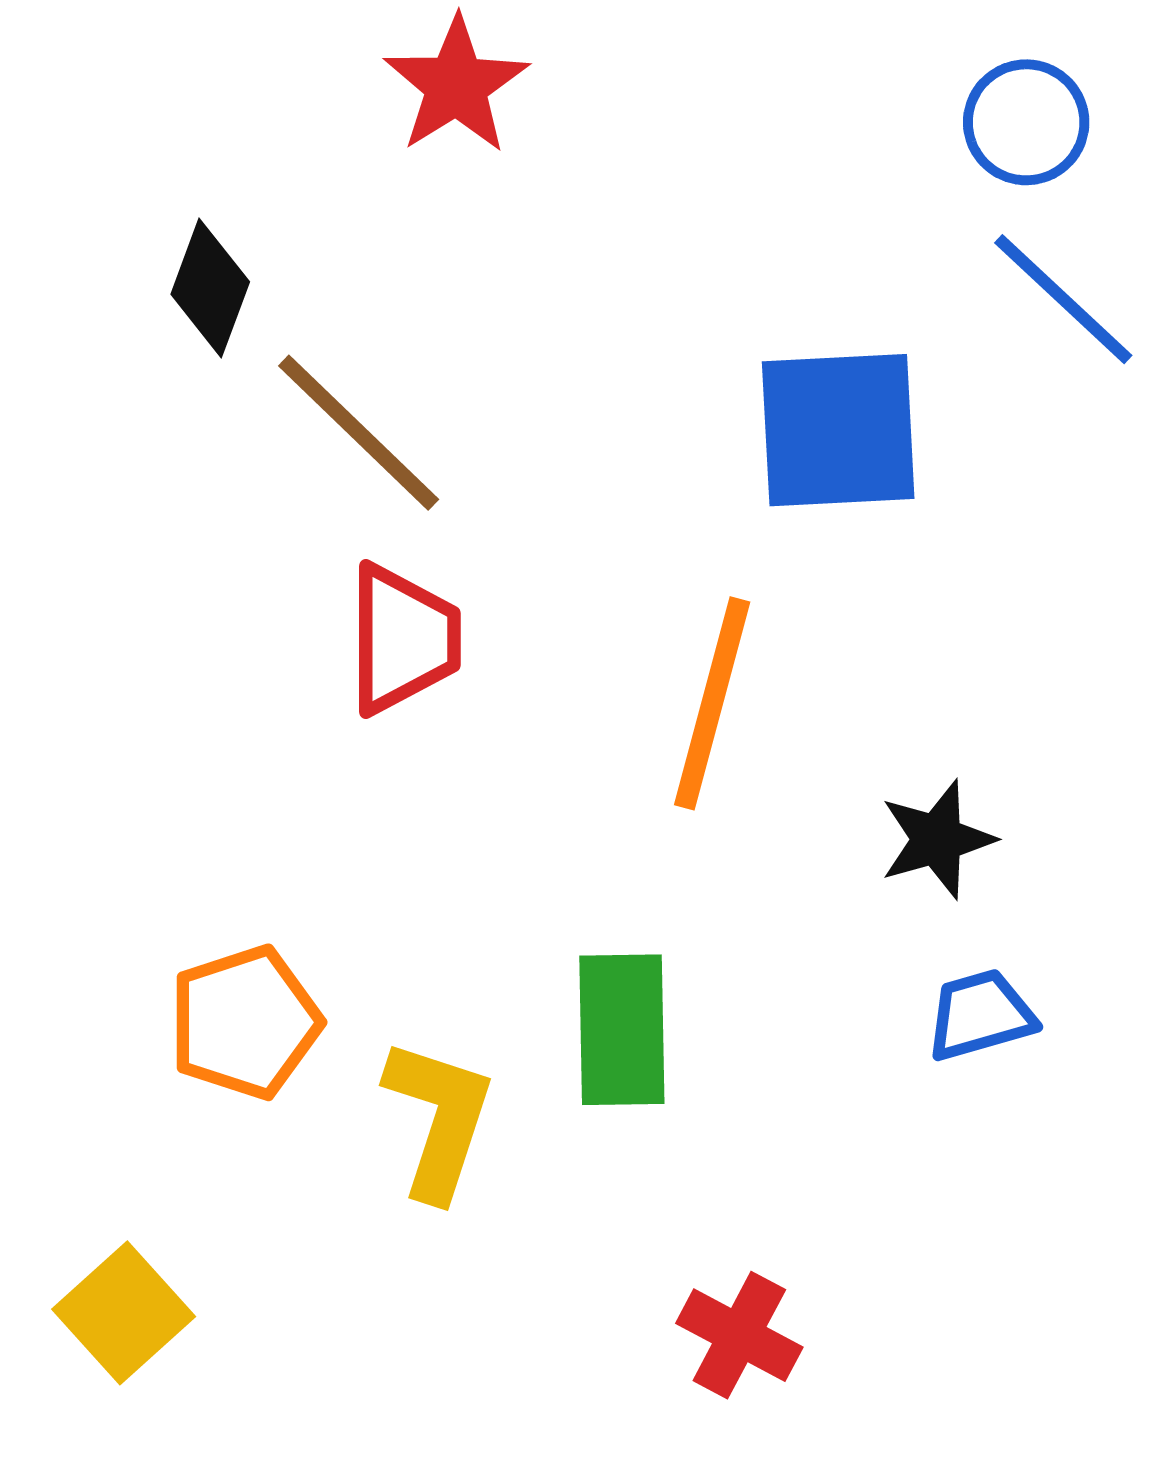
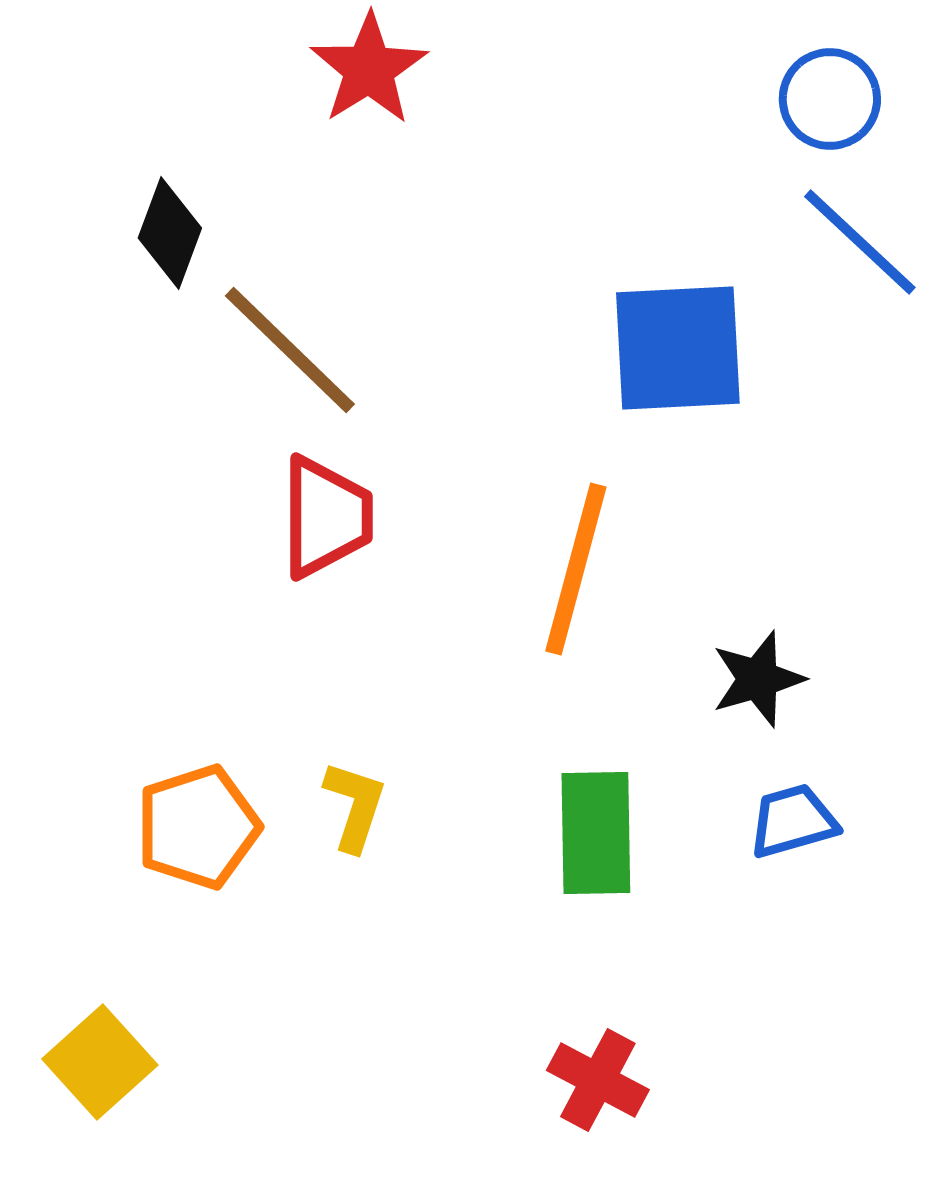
green rectangle: (622, 1030) -> (596, 833), moved
yellow L-shape: (439, 1119) -> (355, 806), moved, size x0.7

